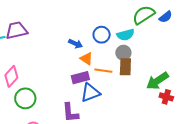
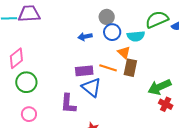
blue arrow: (75, 44) -> (85, 37), turned 136
gray circle: (123, 53) -> (107, 17), moved
orange triangle: (86, 59) -> (124, 52), moved
blue triangle: (90, 93) -> (91, 87), turned 50

